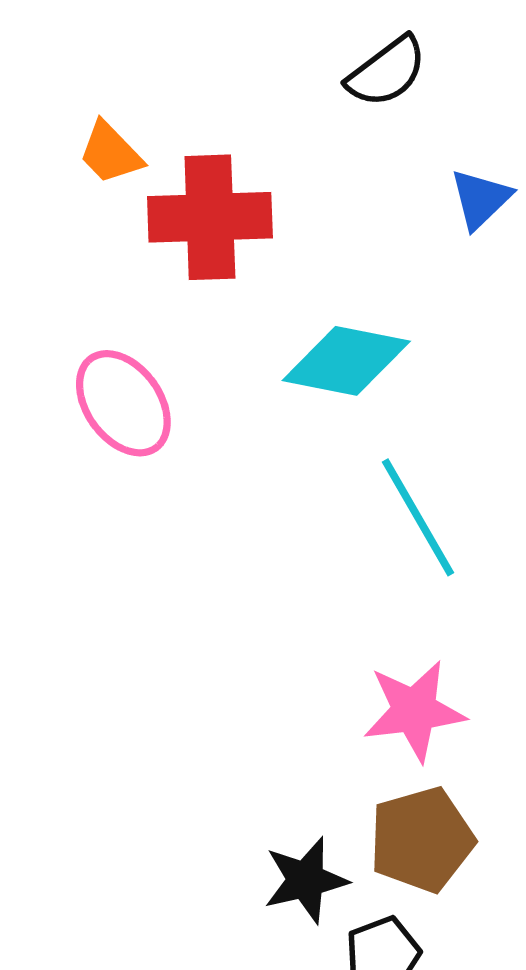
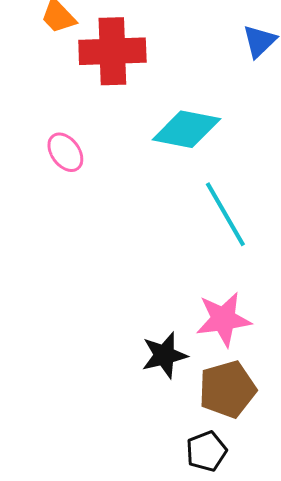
pink ellipse: (123, 403) -> (65, 152), size x0.7
black star: (306, 880) -> (164, 355), moved

